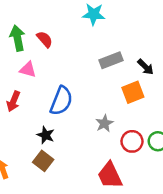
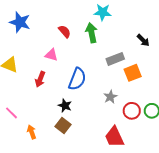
green arrow: (17, 38) -> (92, 33), moved
gray rectangle: (111, 60) -> (115, 59), moved
black arrow: (146, 67) -> (143, 40), moved

